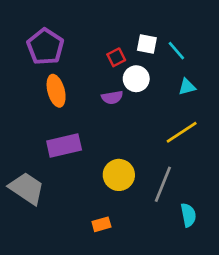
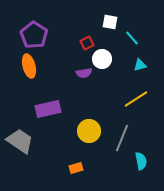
white square: (147, 44) -> (110, 22), moved
orange ellipse: (56, 91) -> (29, 66), moved

